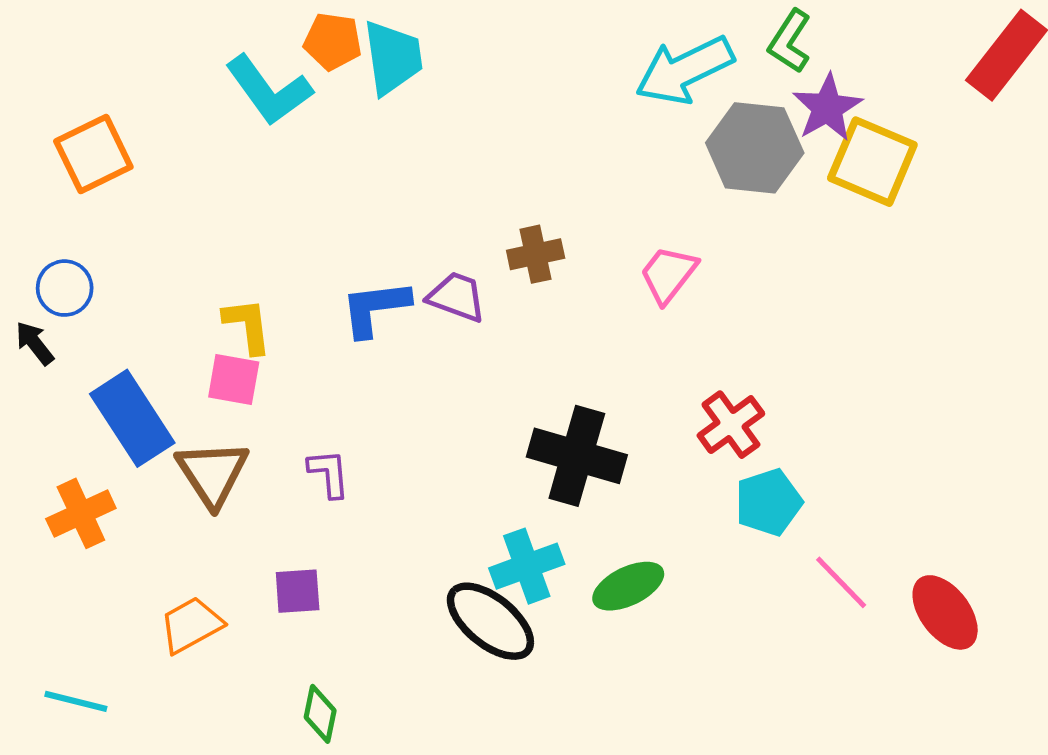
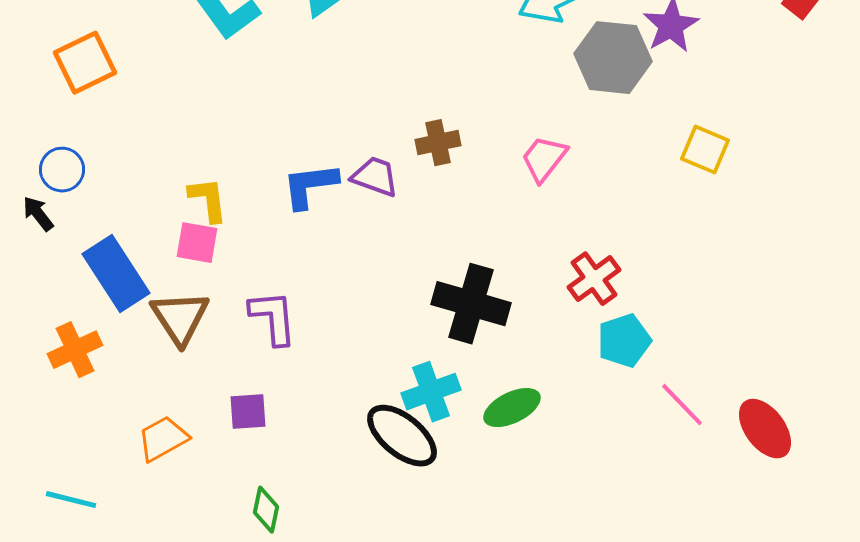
yellow square: (872, 162) -> (705, 150), moved, size x0.7
purple L-shape: (329, 473) -> (273, 318), size x1.4

